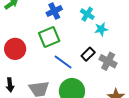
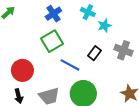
red circle: (15, 49) -> (22, 70), moved
gray cross: (108, 61) -> (124, 50), moved

